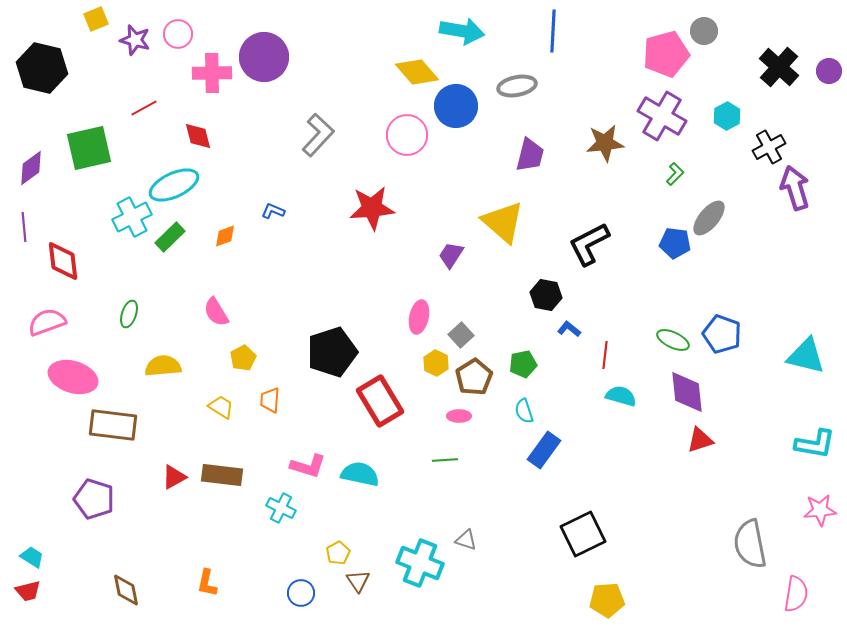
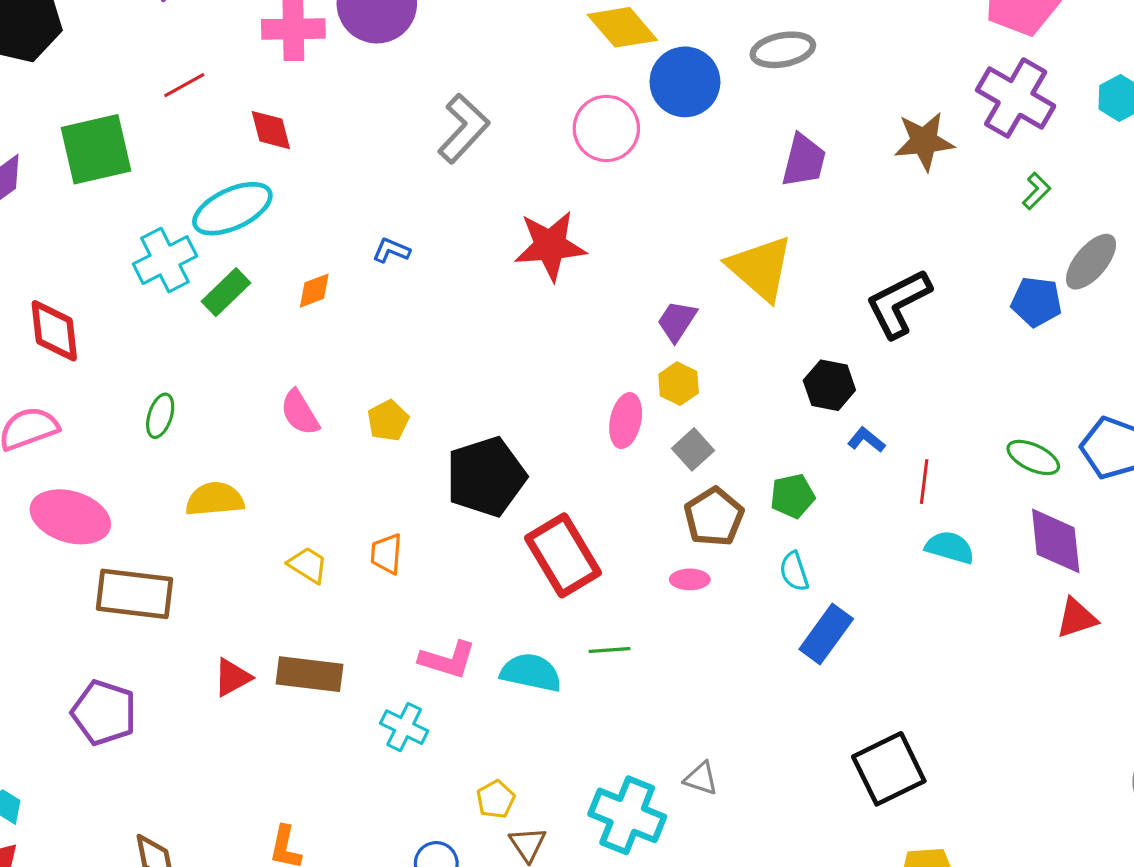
yellow pentagon: (243, 358) -> (388, 421), moved
yellow hexagon: (436, 363) -> (679, 384), moved
green line: (445, 460) -> (610, 650), moved

